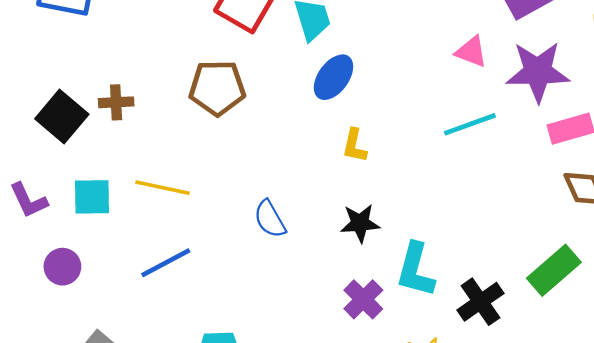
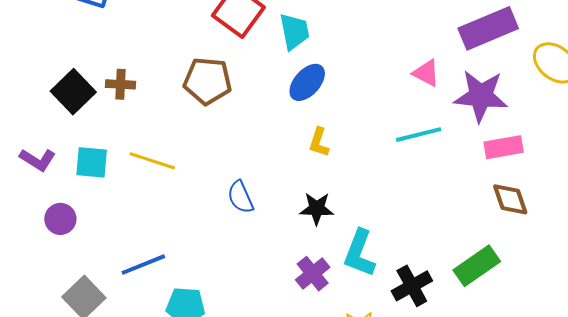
purple L-shape: (29, 200) -> (38, 160), turned -39
blue line: (166, 263) -> (143, 265), moved

